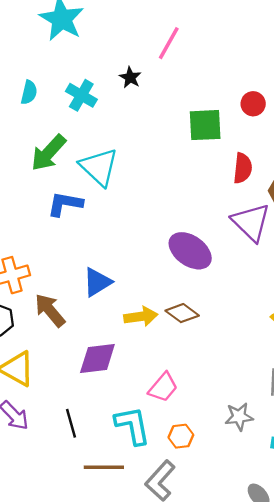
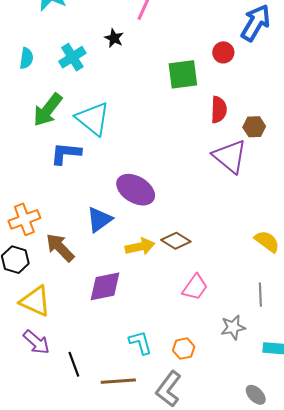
cyan cross: (81, 95) -> (72, 57), turned 32
purple ellipse: (190, 251) -> (136, 190), moved
pink trapezoid: (163, 387) -> (195, 287), moved
black line: (71, 423) -> (74, 364), moved
cyan L-shape: (132, 426) -> (140, 343), size x0.7

